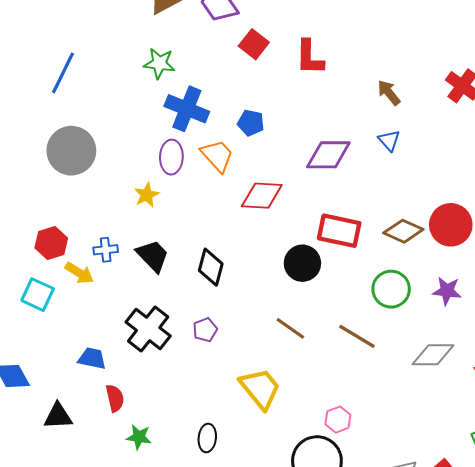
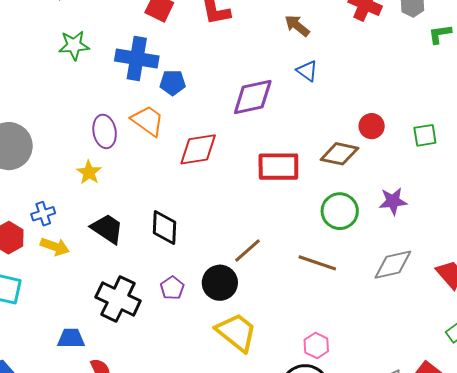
blue cross: (187, 109) -> (137, 58), moved
red circle: (451, 225) -> (372, 126), moved, size x0.6
blue cross: (106, 250) -> (43, 214), moved
black circle: (302, 263) -> (220, 283), moved
yellow arrow: (79, 273) -> (55, 247), moved
brown line: (290, 328) -> (247, 250), moved, turned -64

